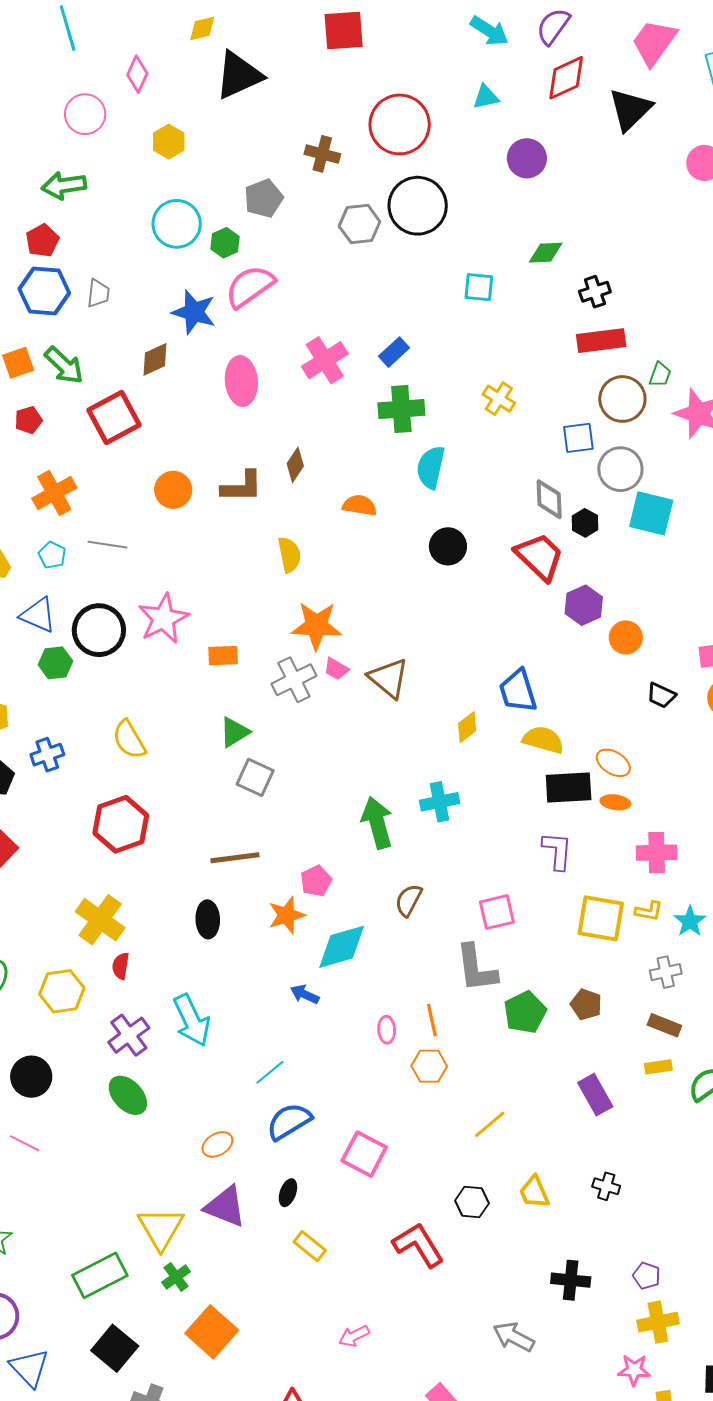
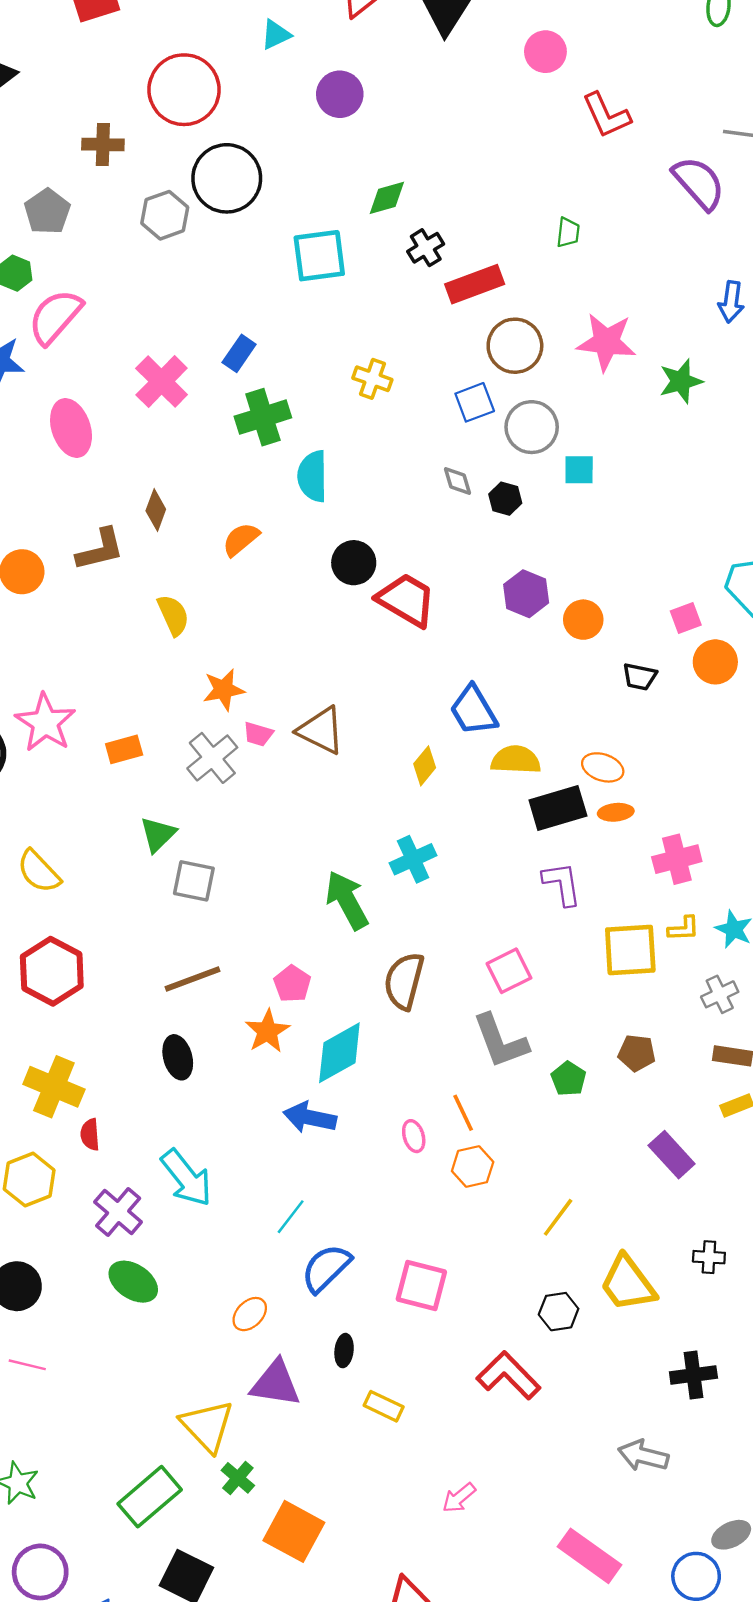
cyan square: (479, 287) -> (319, 256), size x1.5
black cross: (595, 292) -> (426, 248), moved
green trapezoid: (660, 375) -> (568, 232), moved
gray diamond: (549, 499) -> (458, 481), size x0.7
orange semicircle: (360, 505) -> (241, 539), turned -36
cyan square: (651, 513) -> (579, 470), size x0.6
red trapezoid: (539, 557) -> (406, 600), moved
orange star: (316, 626) -> (224, 690), size x0.7
brown semicircle: (409, 900) -> (404, 981), size x1.4
blue arrow: (305, 994) -> (310, 1118), size x1.5
green pentagon: (525, 1012) -> (568, 1079), size x0.7
yellow trapezoid: (534, 1192) -> (628, 1283), size x1.5

